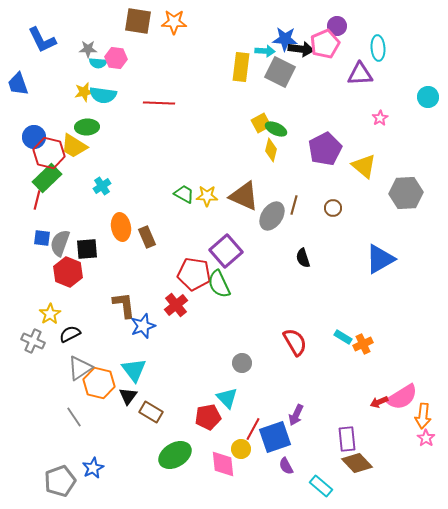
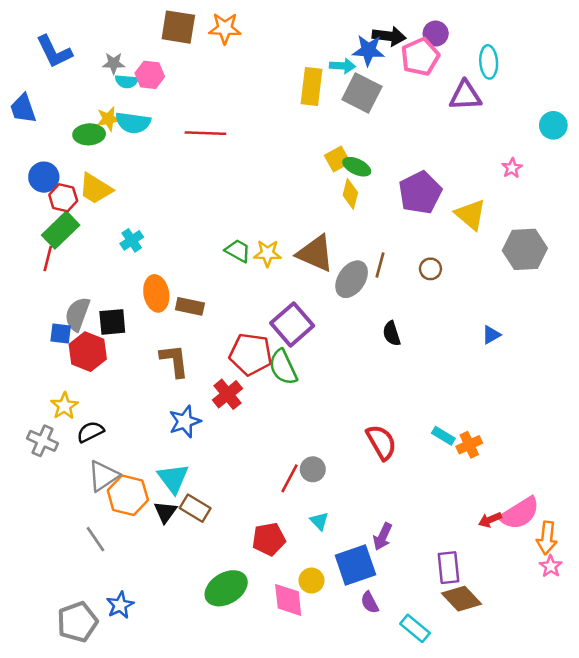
black arrow: (301, 49) -> (389, 36), moved
pink star: (380, 118) -> (512, 168), moved
green ellipse: (87, 127) -> (89, 134), moved
red hexagon: (49, 153) -> (63, 198), size x0.7
brown rectangle: (147, 237) -> (190, 306), turned -55
blue square: (42, 238) -> (61, 334), moved
blue triangle: (380, 259) -> (491, 335), size x0.5
brown L-shape: (124, 305) -> (174, 361), moved
cyan triangle: (227, 398) -> (319, 521), moved, size x0.7
brown rectangle: (151, 412) -> (195, 508), moved
red line: (253, 429) -> (290, 478), moved

